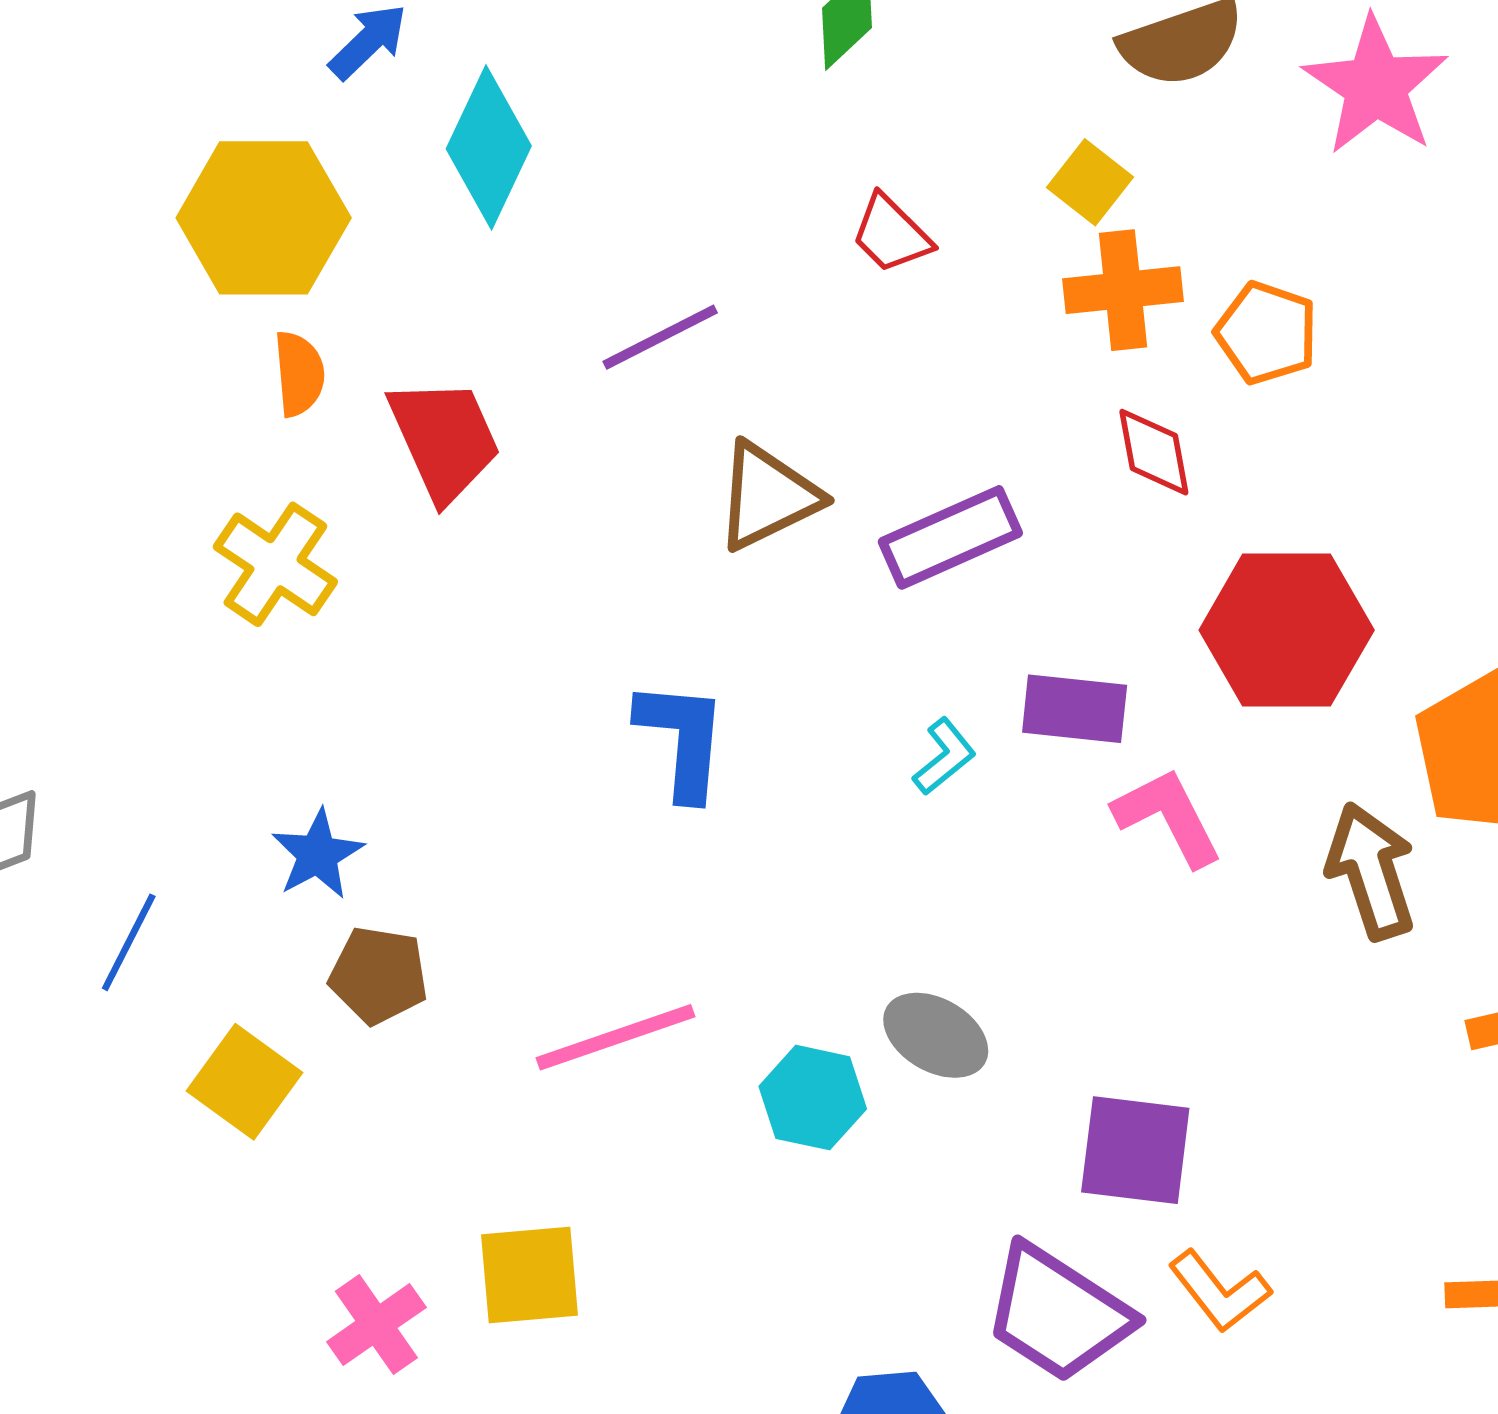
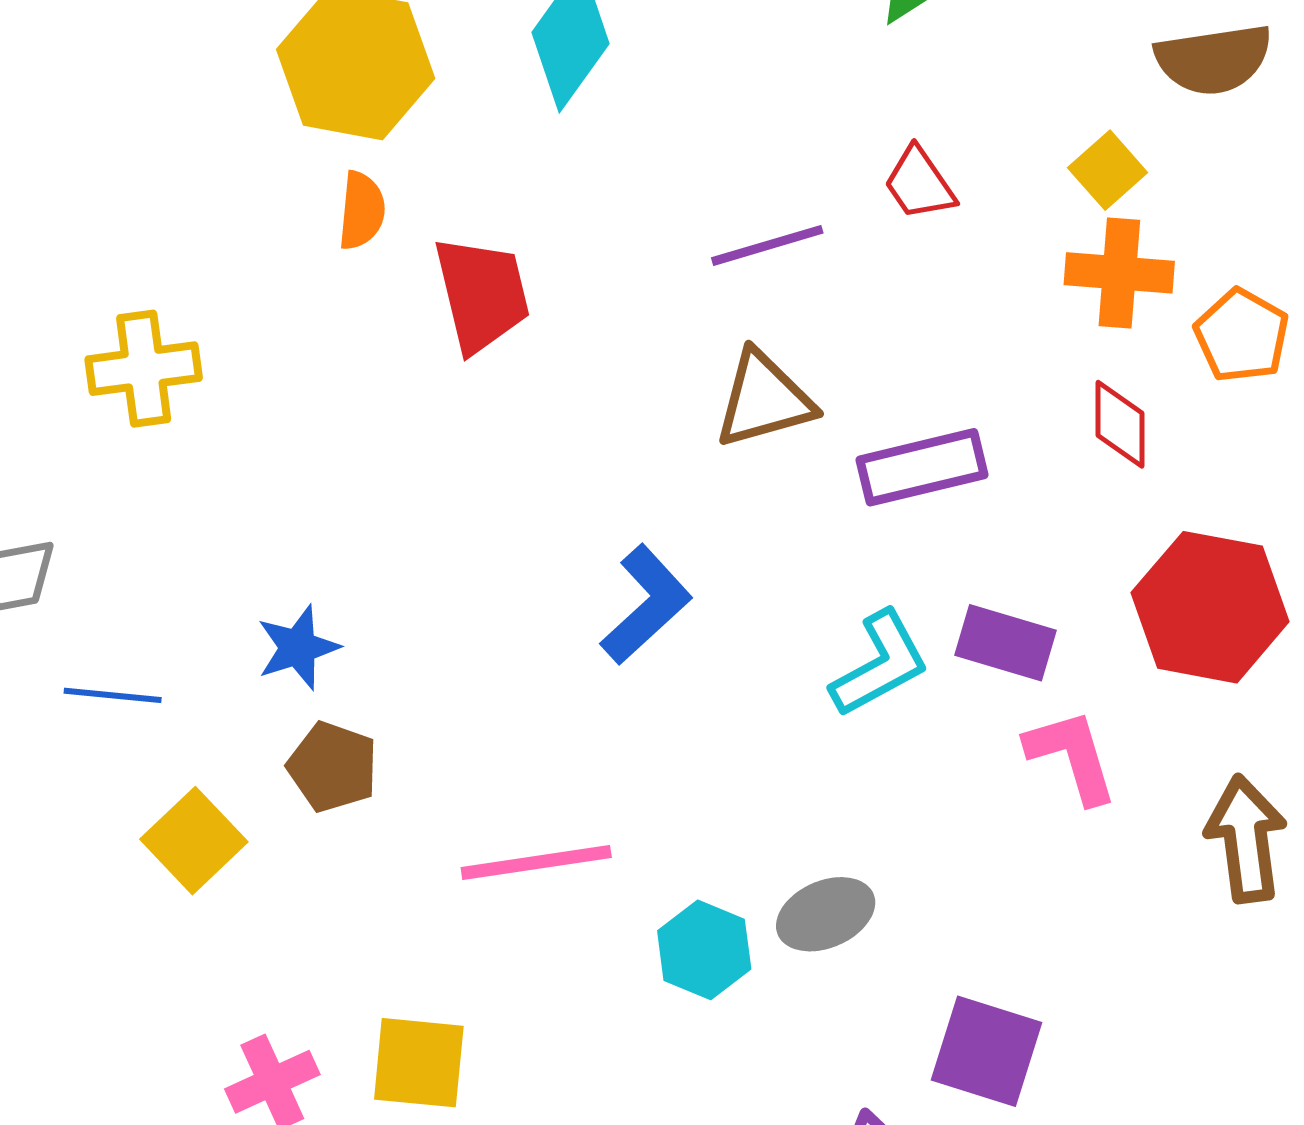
purple line: (660, 337) -> (767, 245), moved
yellow cross: (275, 564) -> (144, 369), moved, turned 38
blue L-shape: (682, 739) -> (646, 605), turned 32
cyan L-shape: (944, 757) -> (880, 664), size x1.6
blue line: (129, 942) -> (113, 695), turned 58
gray ellipse: (936, 1035) -> (826, 914), turned -64

